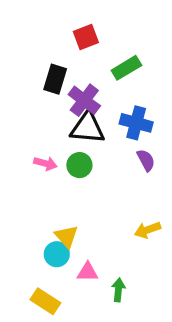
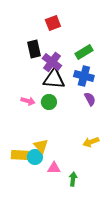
green rectangle: (126, 68) -> (84, 52), moved
black rectangle: (55, 79) -> (34, 49), turned -30
yellow rectangle: (45, 301) -> (20, 155), moved, turned -30

